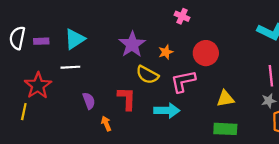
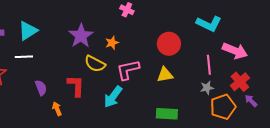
red circle: (206, 53) -> (169, 44), moved
yellow triangle: (225, 99) -> (165, 75), moved
cyan arrow: (167, 111) -> (113, 97), turned 125

